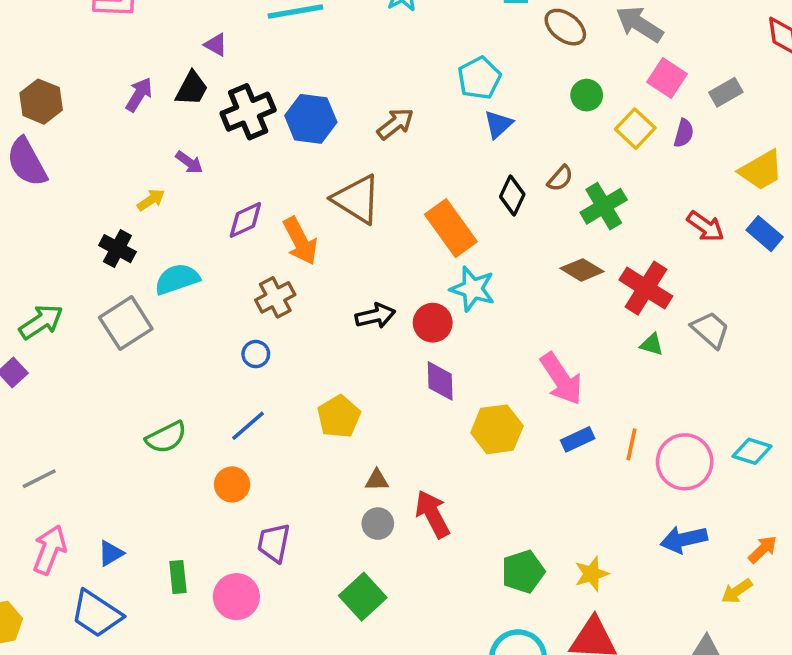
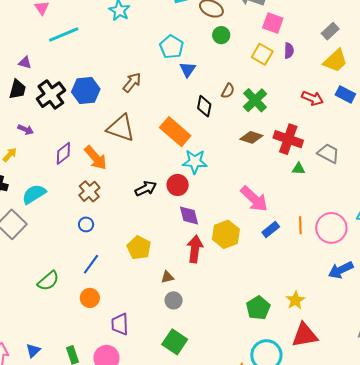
gray rectangle: (726, 92) -> (330, 31), moved
green circle: (587, 95) -> (221, 35), moved
red arrow: (433, 514) -> (195, 249), moved, turned 48

